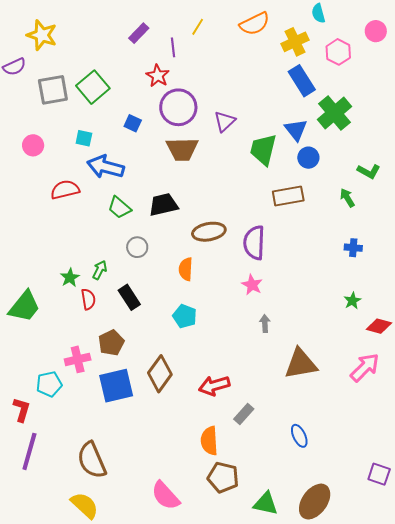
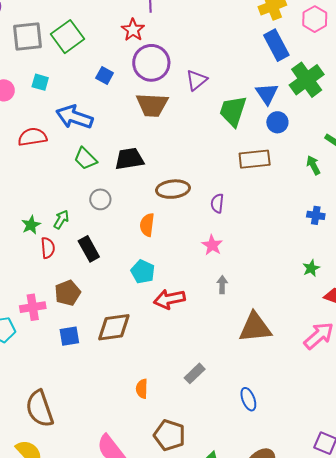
cyan square: (84, 138) -> (40, 82), moved
purple semicircle: (254, 243) -> (217, 203), size x0.6
brown diamond: (160, 374) -> (114, 327), turned 42
blue square: (116, 386) -> (69, 336), size x0.6
red arrow: (214, 386) -> (169, 299), moved
orange semicircle: (209, 441) -> (142, 389), moved, size x0.7

